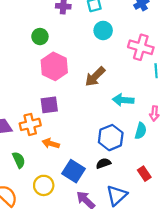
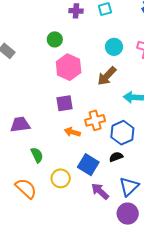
cyan circle: (103, 30) -> (114, 47), moved
orange cross: (30, 124) -> (95, 120), moved
orange arrow: (51, 144) -> (72, 132), moved

